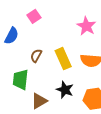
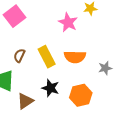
pink square: (34, 16) -> (15, 16), size x1.5

